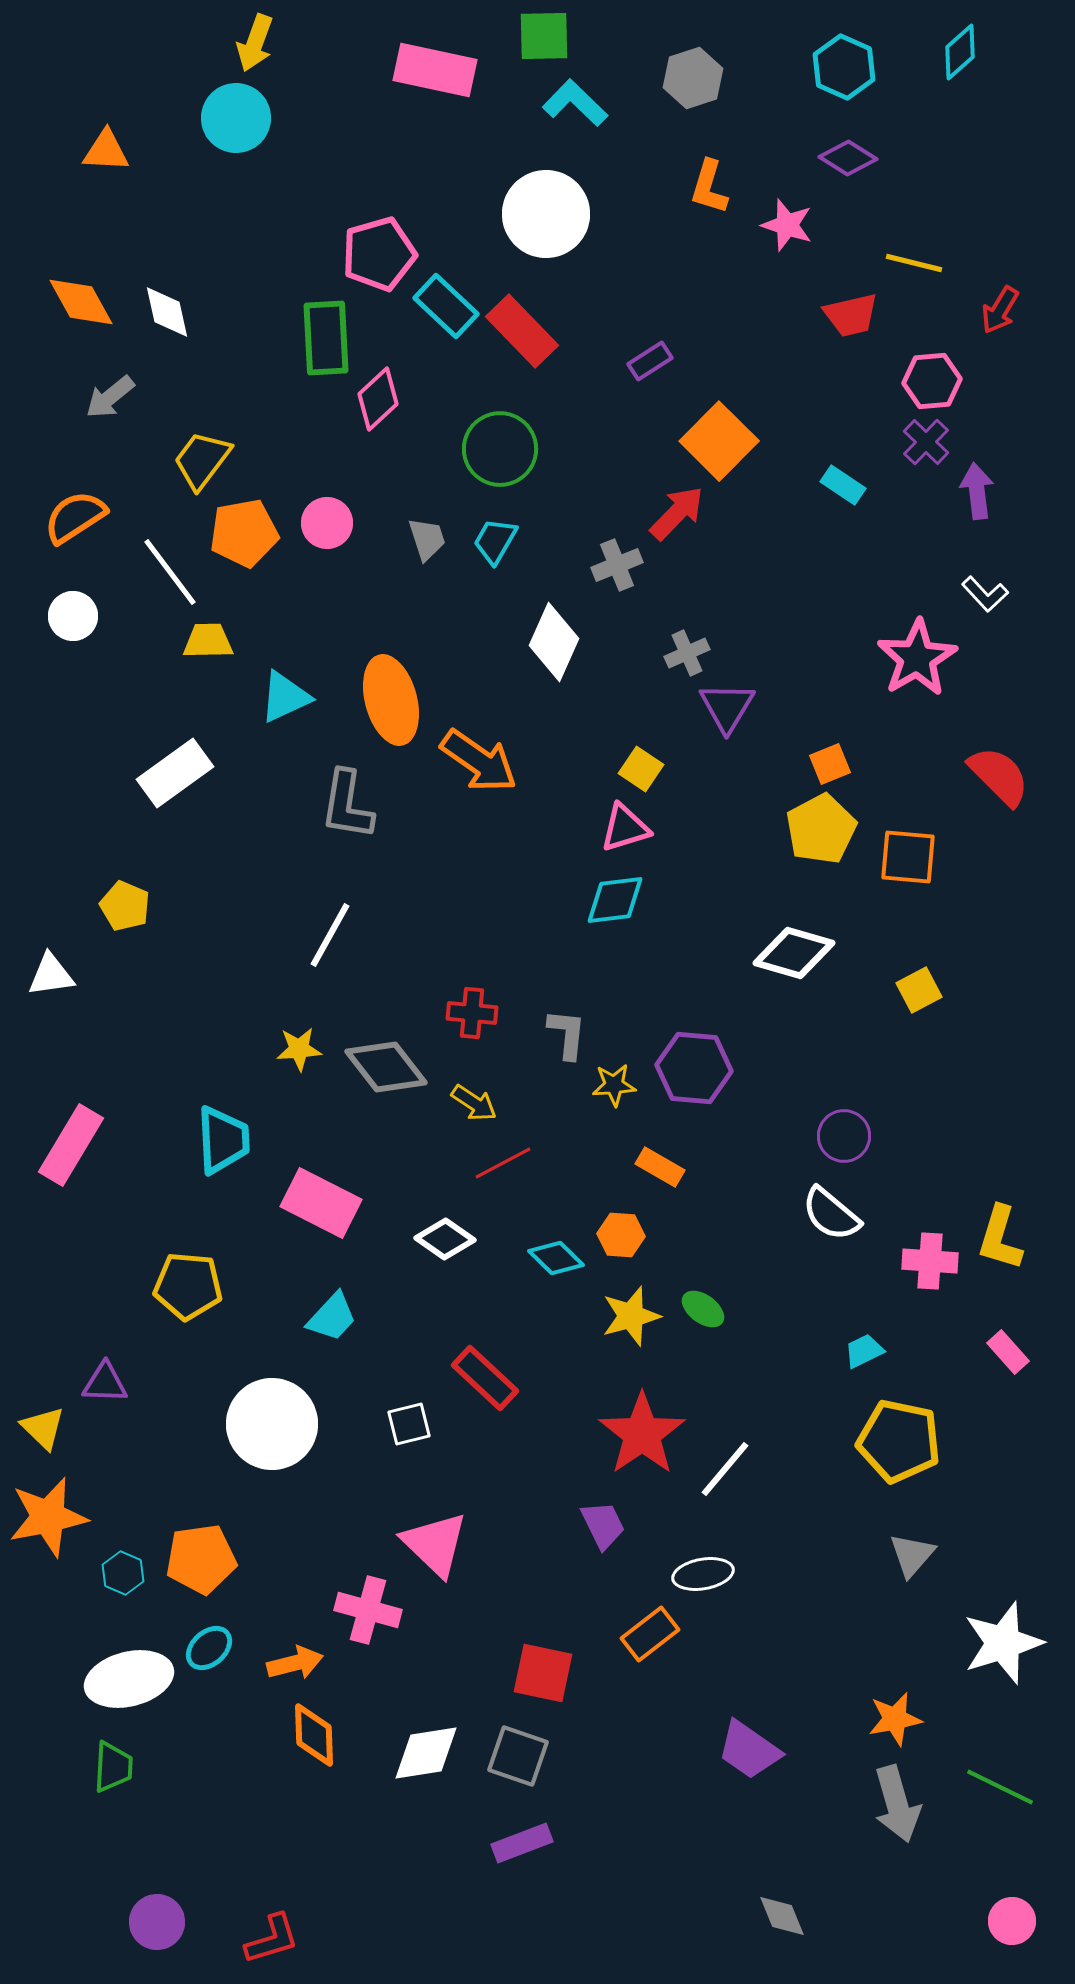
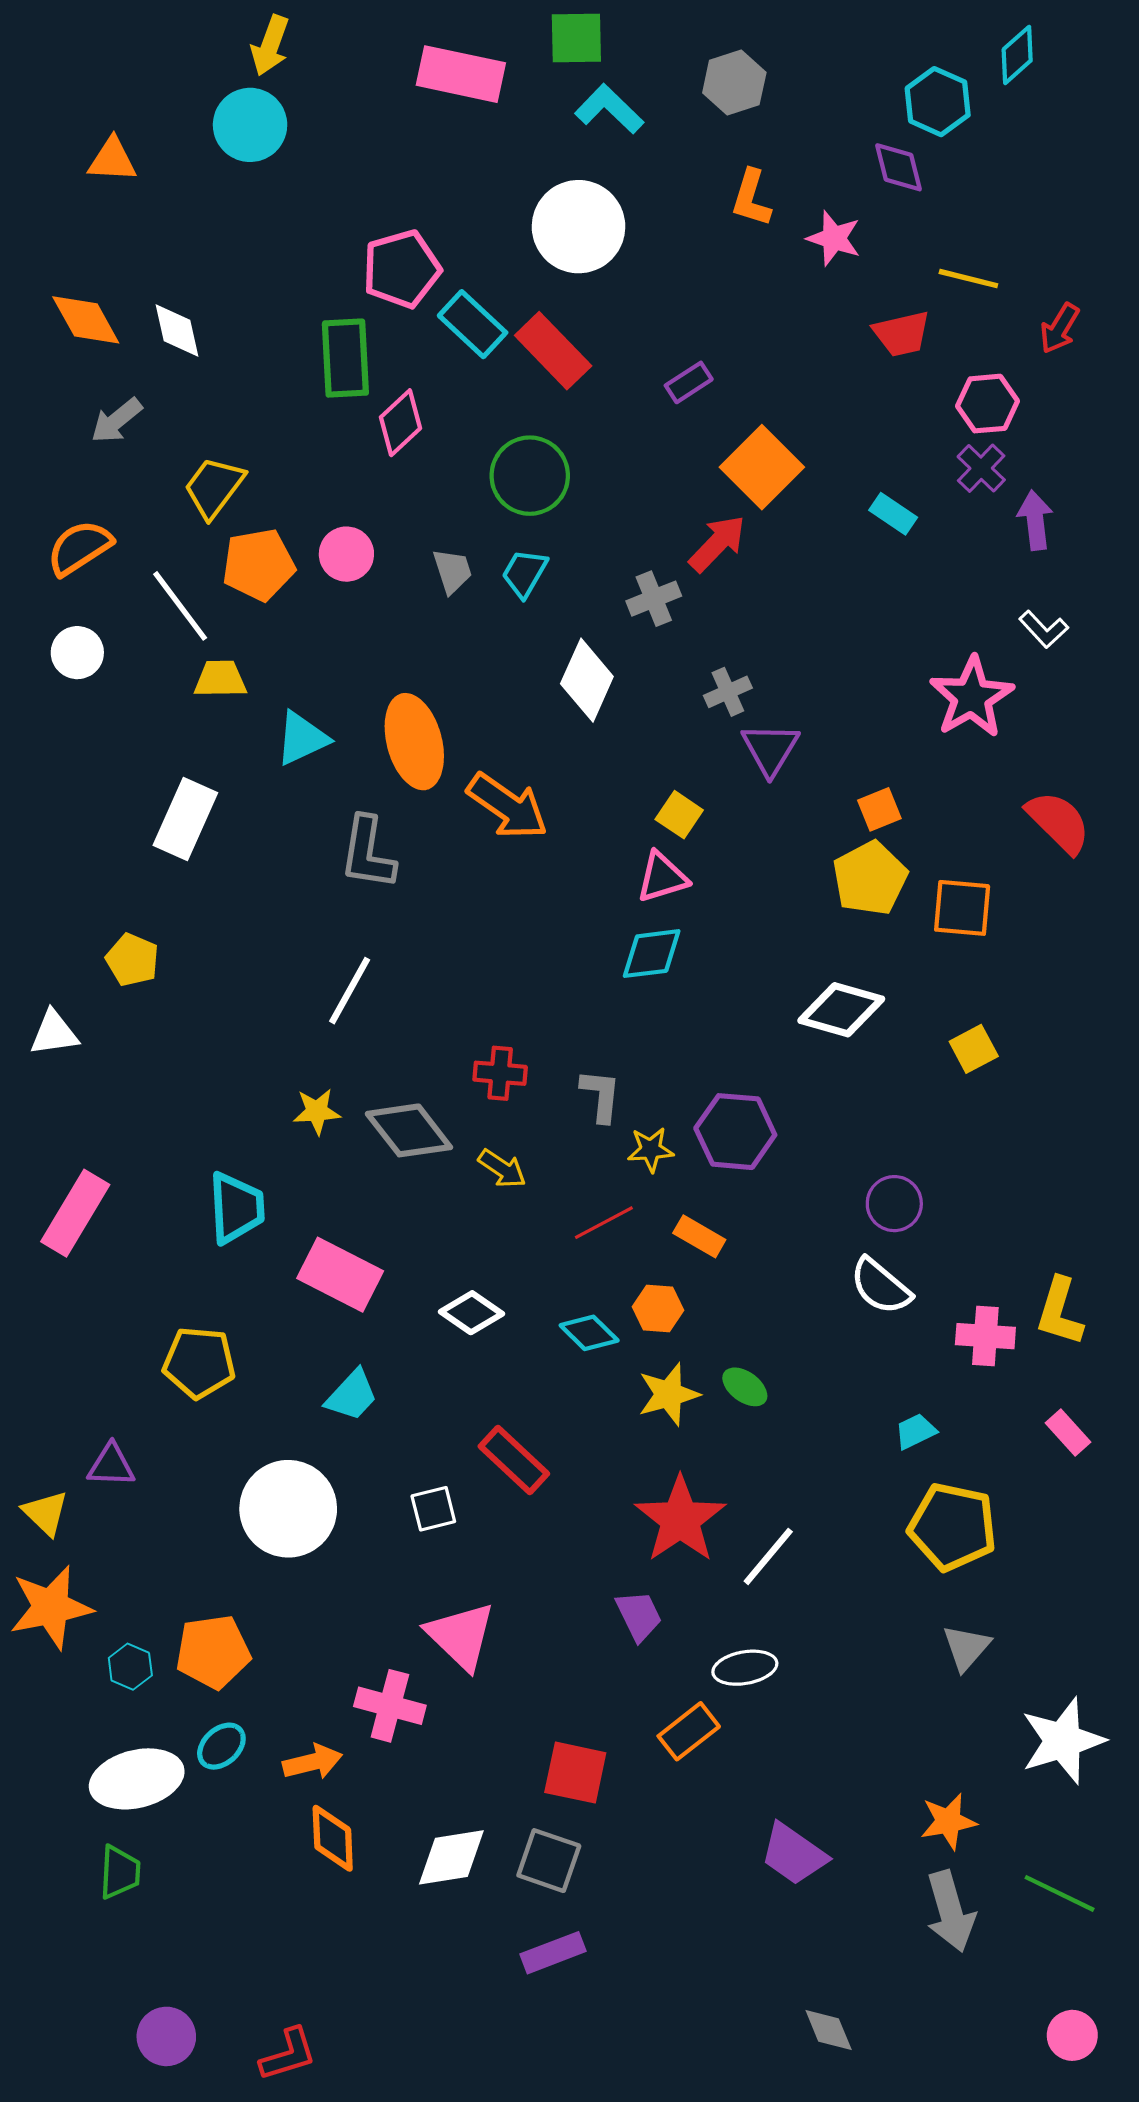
cyan hexagon: (844, 67) -> (938, 102), moved
purple diamond: (848, 158) -> (899, 167), turned 44
white rectangle: (175, 773) -> (185, 819), turned -30
red line: (503, 1163) -> (604, 1223), moved

